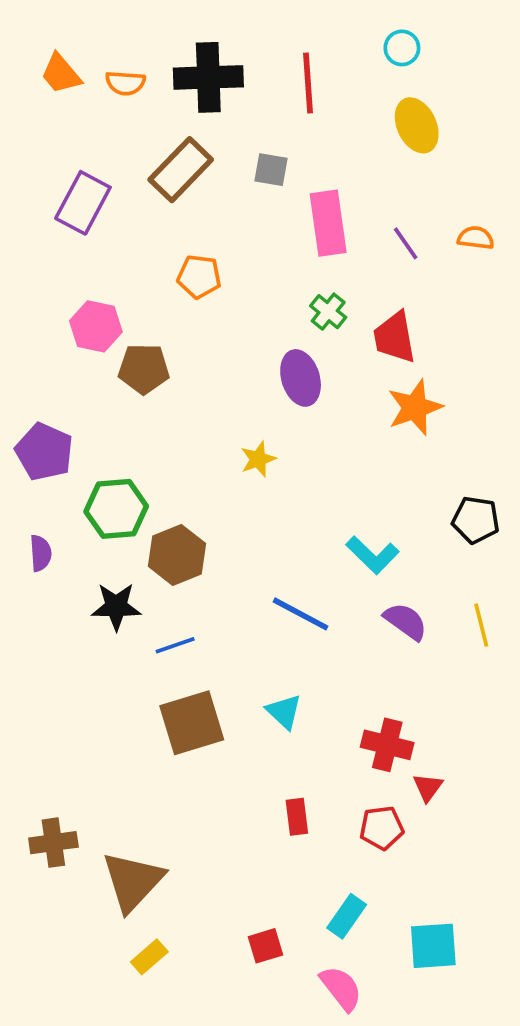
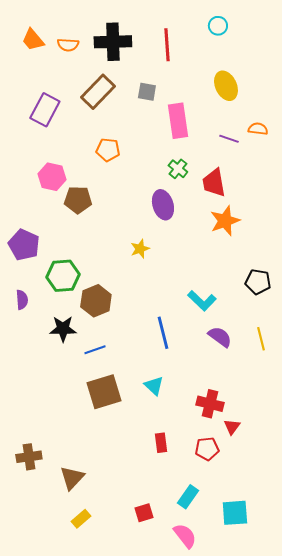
yellow ellipse: (417, 125) -> (226, 86), moved
purple line: (406, 243) -> (229, 139), moved, turned -36
blue line: (301, 614) -> (163, 333), turned 48
brown triangle: (133, 881) -> (72, 478), size x0.7

